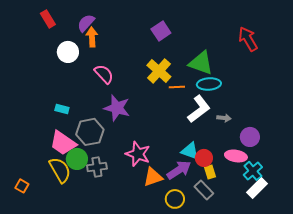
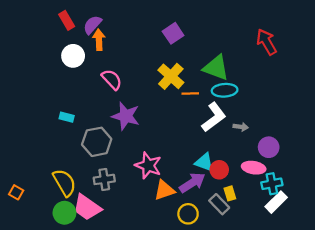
red rectangle: (48, 19) -> (67, 20), moved
pink trapezoid: (63, 143) -> (87, 207), moved
green circle: (77, 159) -> (64, 213), moved
cyan cross: (253, 171) -> (272, 184), turned 30
yellow rectangle: (210, 172) -> (230, 193), moved
orange square: (22, 186) -> (16, 192), moved

